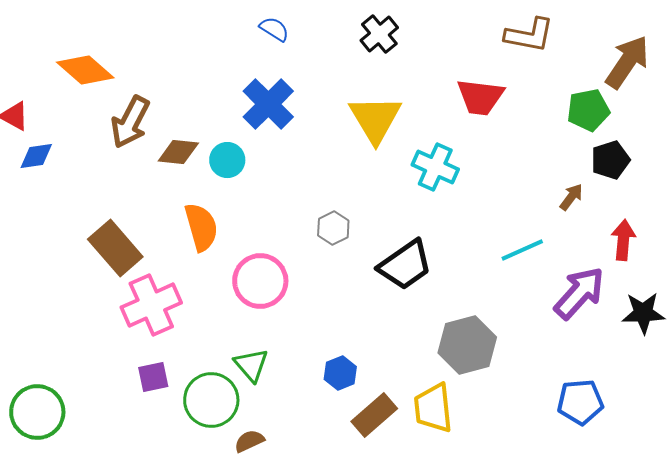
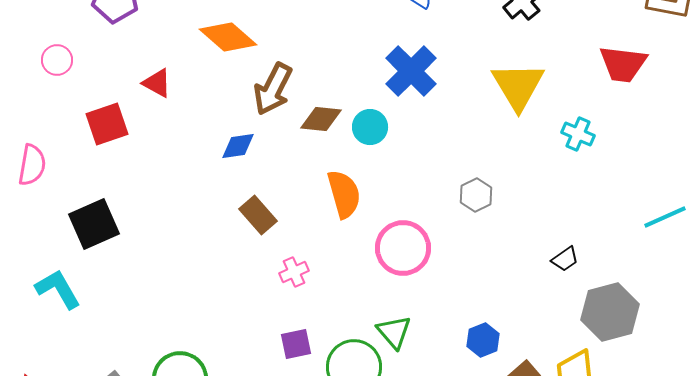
blue diamond: (36, 156) -> (238, 146), moved
cyan cross: (435, 167) -> (578, 134), size x0.7
brown rectangle: (115, 248) -> (258, 215), size x0.7
black trapezoid: (405, 265) -> (565, 259), moved, size x0.5
pink cross: (151, 305) -> (294, 272), size x0.5

